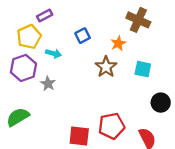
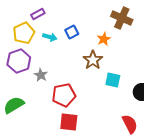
cyan arrow: (54, 53) -> (50, 37), moved
cyan square: (143, 69) -> (113, 80), moved
red pentagon: (112, 126) -> (64, 95), moved

